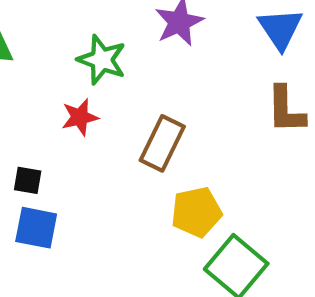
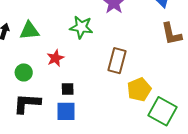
red star: (80, 117) -> (55, 58), moved
black square: (28, 180) -> (68, 89), moved

